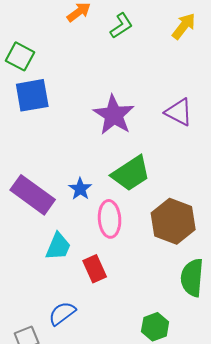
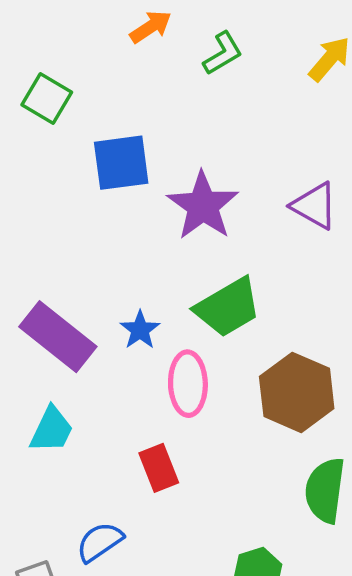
blue square: (32, 95) -> (121, 163), moved
cyan trapezoid: (58, 246) -> (52, 430), moved

